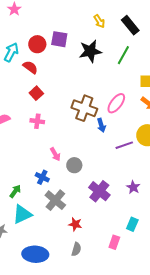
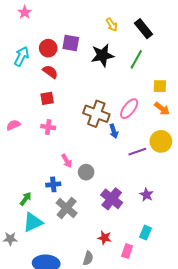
red semicircle: (30, 67) -> (50, 72), moved
red square: (36, 93) -> (47, 98), turned 32
blue cross: (42, 177) -> (53, 184), turned -32
red star: (75, 224) -> (105, 238), moved

